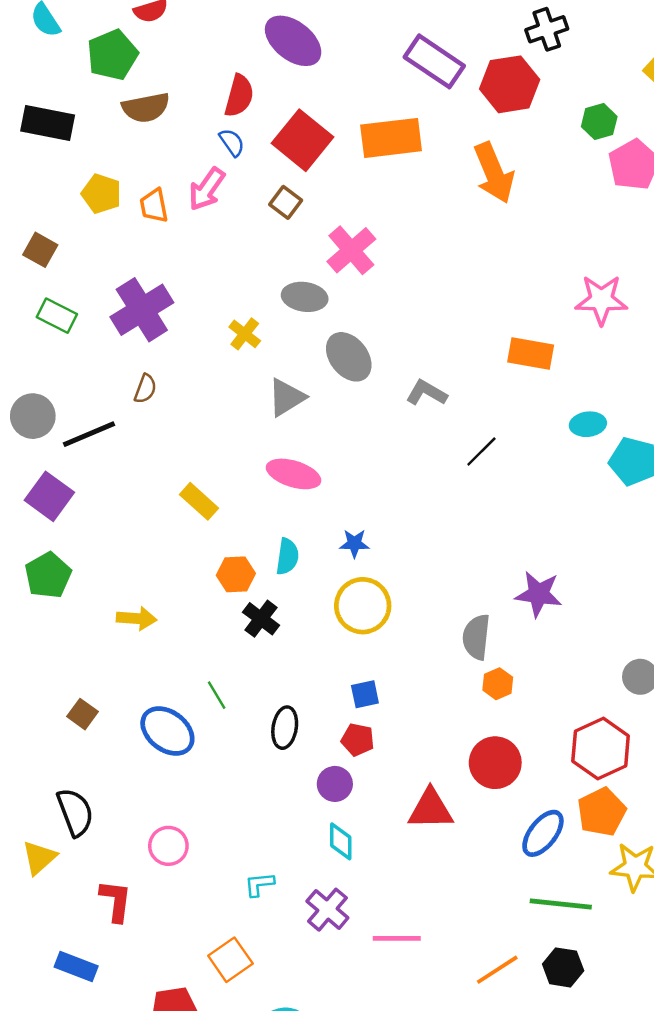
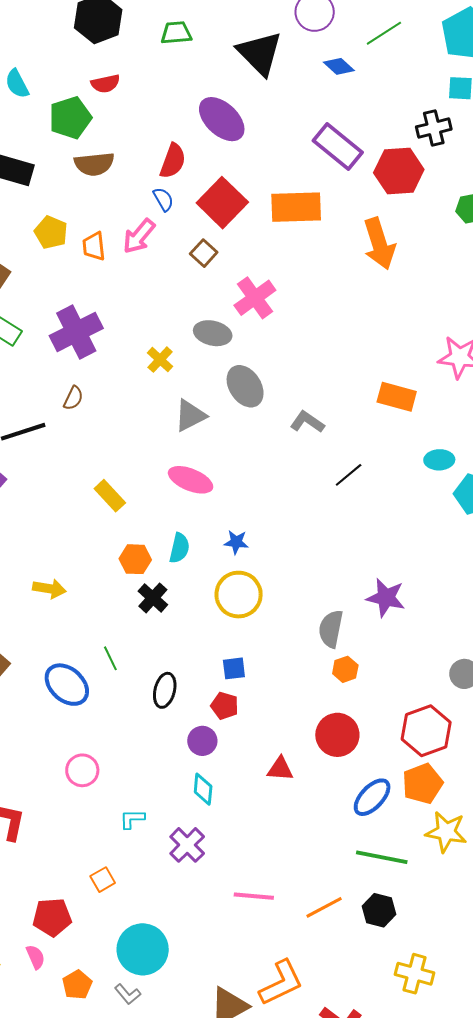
red triangle: (431, 809) -> (280, 769), size x0.7
pink circle: (168, 846) -> (82, 770), moved
pink line: (397, 938) -> (254, 896), moved
orange square: (230, 960) -> (103, 880), size x0.7

